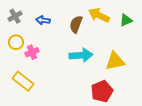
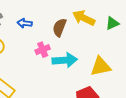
pink cross: (32, 52) -> (43, 50), moved

